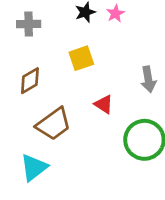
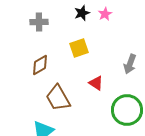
gray arrow: (148, 79) -> (130, 64), turned 30
brown trapezoid: (54, 124) -> (58, 98), turned 96

